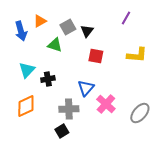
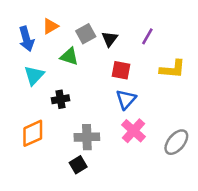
purple line: (126, 18) -> (147, 36), moved
cyan triangle: (27, 70) -> (34, 75), moved
blue triangle: (86, 88) -> (126, 99), moved

